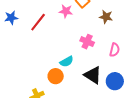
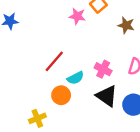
red line: (38, 22) -> (54, 61), moved
pink cross: (87, 42) -> (103, 69), moved

